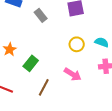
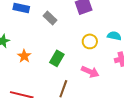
green rectangle: (31, 63) -> (57, 58), moved

